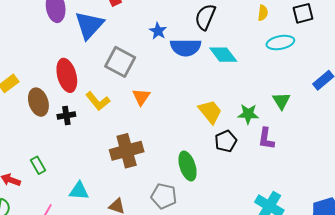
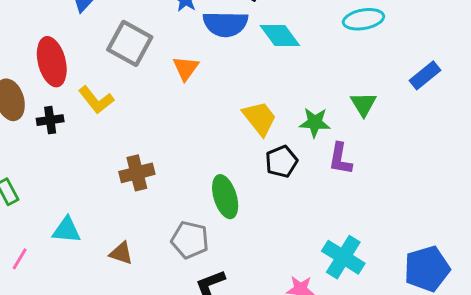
orange triangle: (141, 97) -> (186, 68), moved
brown cross: (127, 151) -> (137, 173), size x0.7

